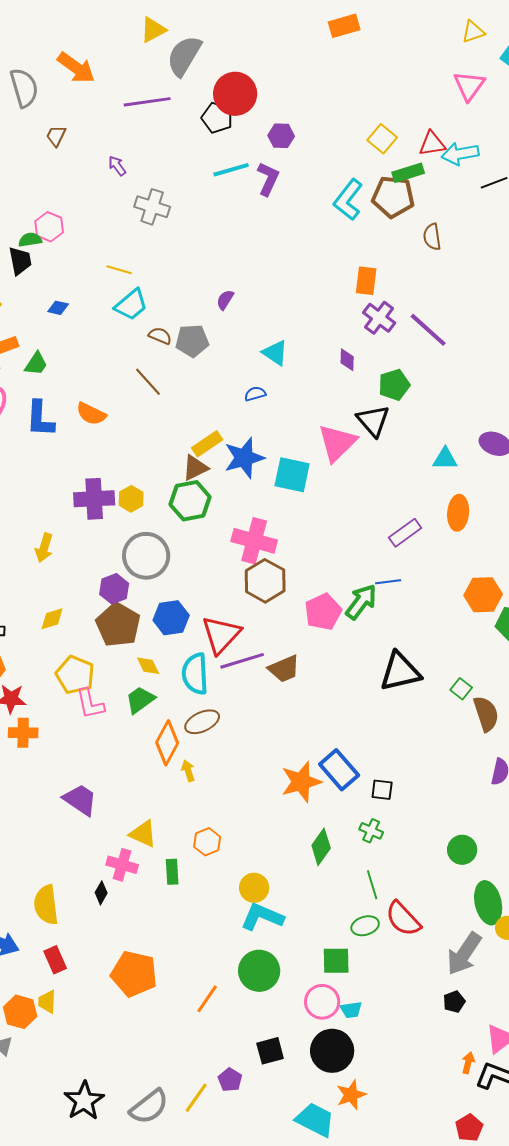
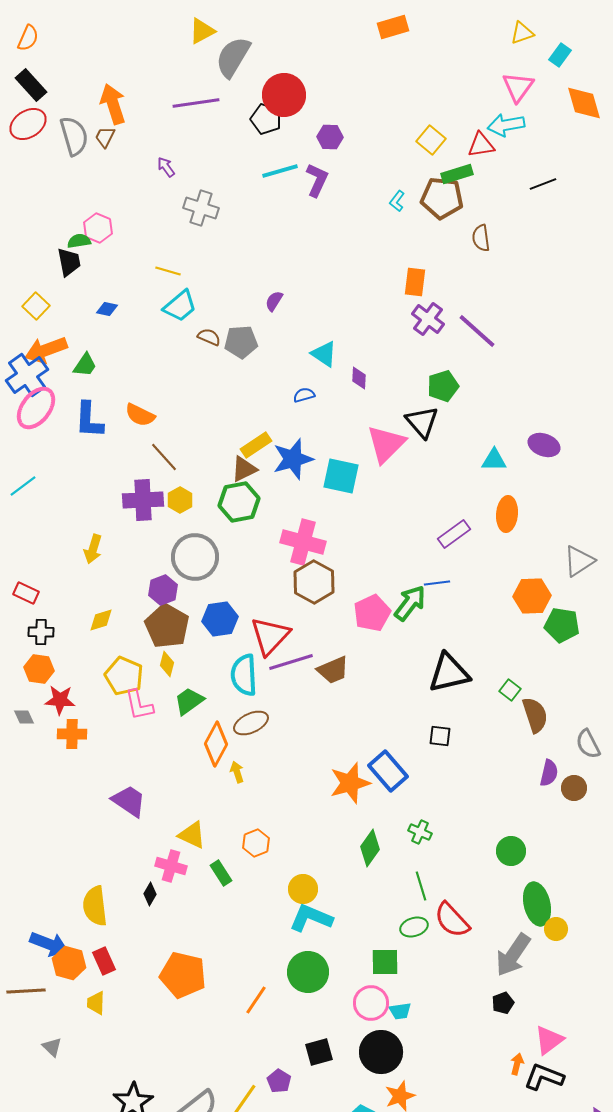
orange arrow: (76, 68) -> (113, 104), moved, turned -144
gray semicircle: (24, 88) -> (74, 136), moved
cyan arrow: (460, 154) -> (506, 125), moved
cyan L-shape: (348, 200) -> (397, 201), size x0.5
purple diamond: (347, 360) -> (359, 378), moved
brown line: (148, 382) -> (164, 457), moved
yellow diamond: (148, 666) -> (167, 664), moved, turned 40
black square: (382, 790) -> (440, 736), moved
green rectangle: (172, 872) -> (221, 873), turned -30
orange hexagon: (20, 1012) -> (69, 963), moved

